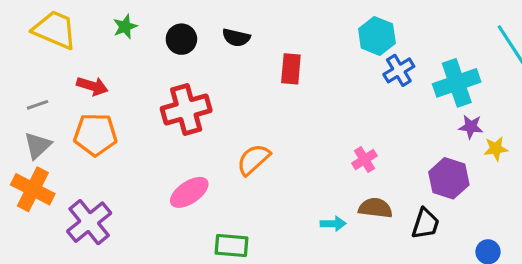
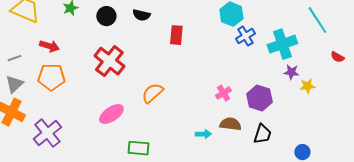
red cross: (186, 109) -> (109, 61), turned -36
purple hexagon: (449, 178) -> (259, 98), moved

